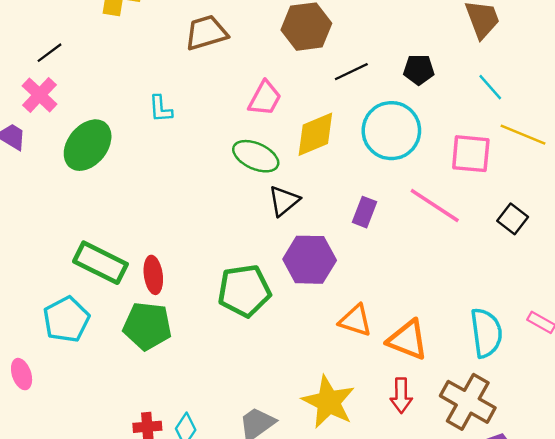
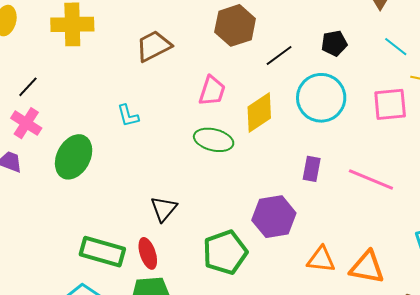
black triangle: (284, 201) -> (164, 209), moved
pink line: (435, 206) -> (371, 180), moved

